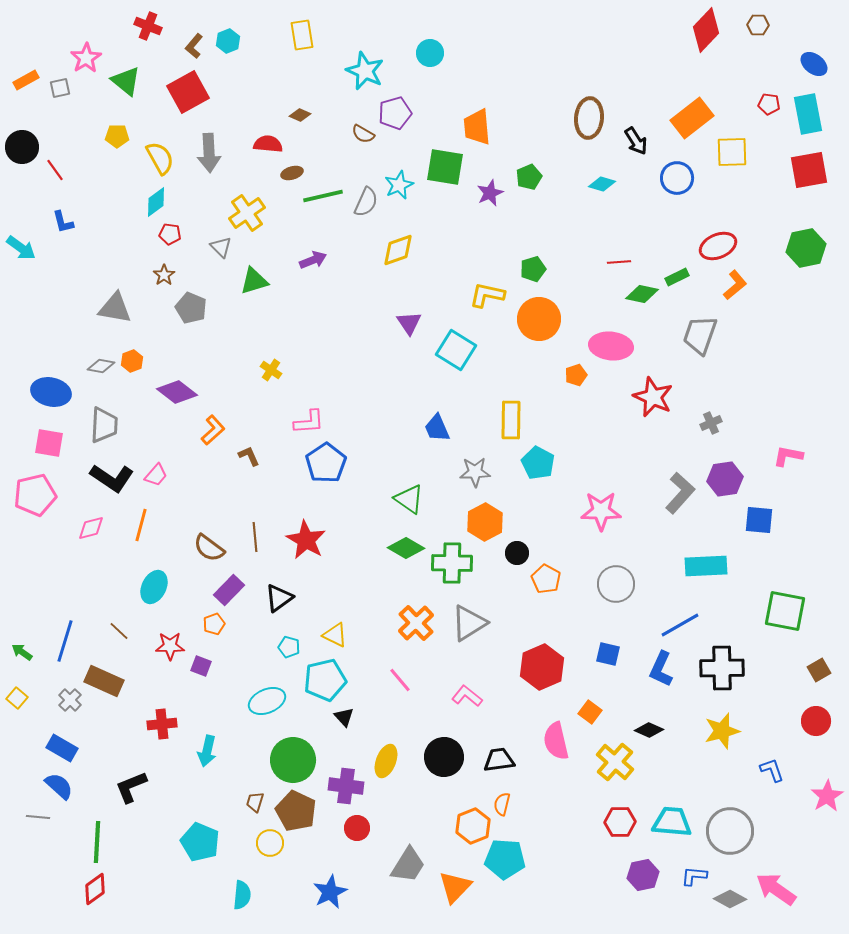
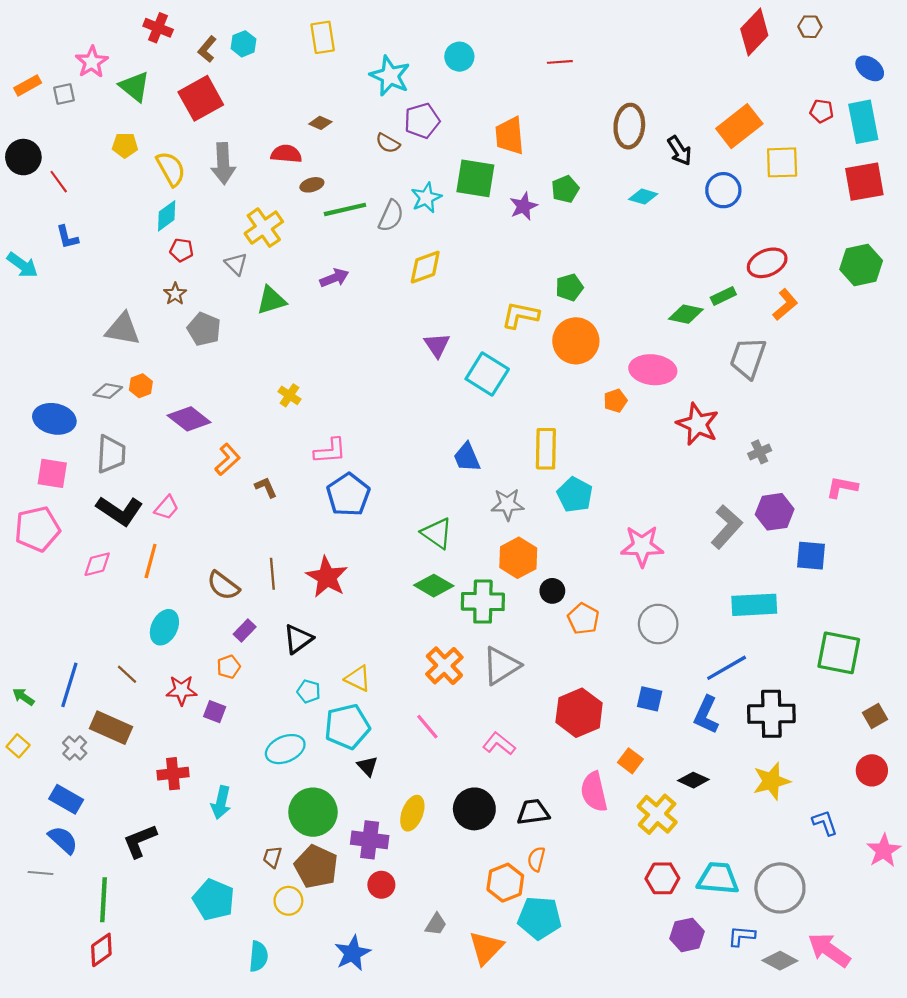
red line: (619, 262) -> (560, 62), moved
purple rectangle: (229, 590) -> (245, 630), size x0.7
gray trapezoid: (408, 865) -> (436, 924), size x0.6

